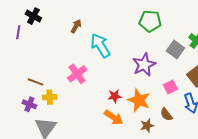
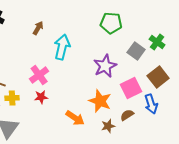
cyan arrow: (100, 45) -> (62, 47), turned 45
pink square: (170, 87) -> (131, 88), size x1.5
red star: (115, 96) -> (41, 97), moved
brown semicircle: (166, 114) -> (127, 115), turned 96

